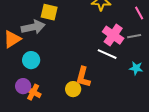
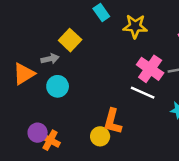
yellow square: (49, 12) -> (70, 40), turned 30
gray arrow: (33, 27) -> (50, 59), size x0.6
cyan circle: (31, 60) -> (58, 86), moved

